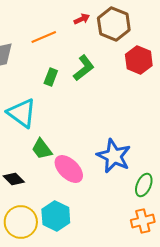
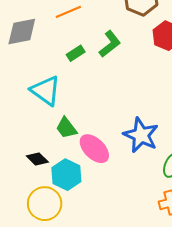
green rectangle: (51, 77) -> (76, 53), turned 36
cyan hexagon: (56, 216) -> (66, 175), moved

